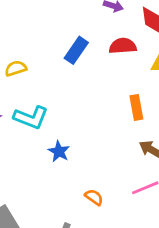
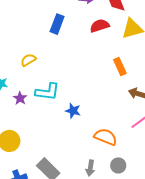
blue rectangle: (76, 50) -> (57, 24), moved
orange semicircle: (94, 197) -> (106, 137), size x1.6

